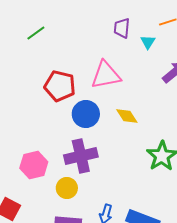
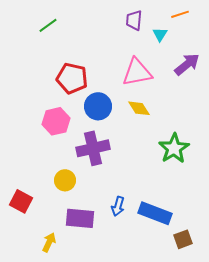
pink triangle: (106, 75) -> (137, 72), moved
pink hexagon: (34, 165) -> (56, 121), moved
yellow circle: (67, 188) -> (65, 180), moved

